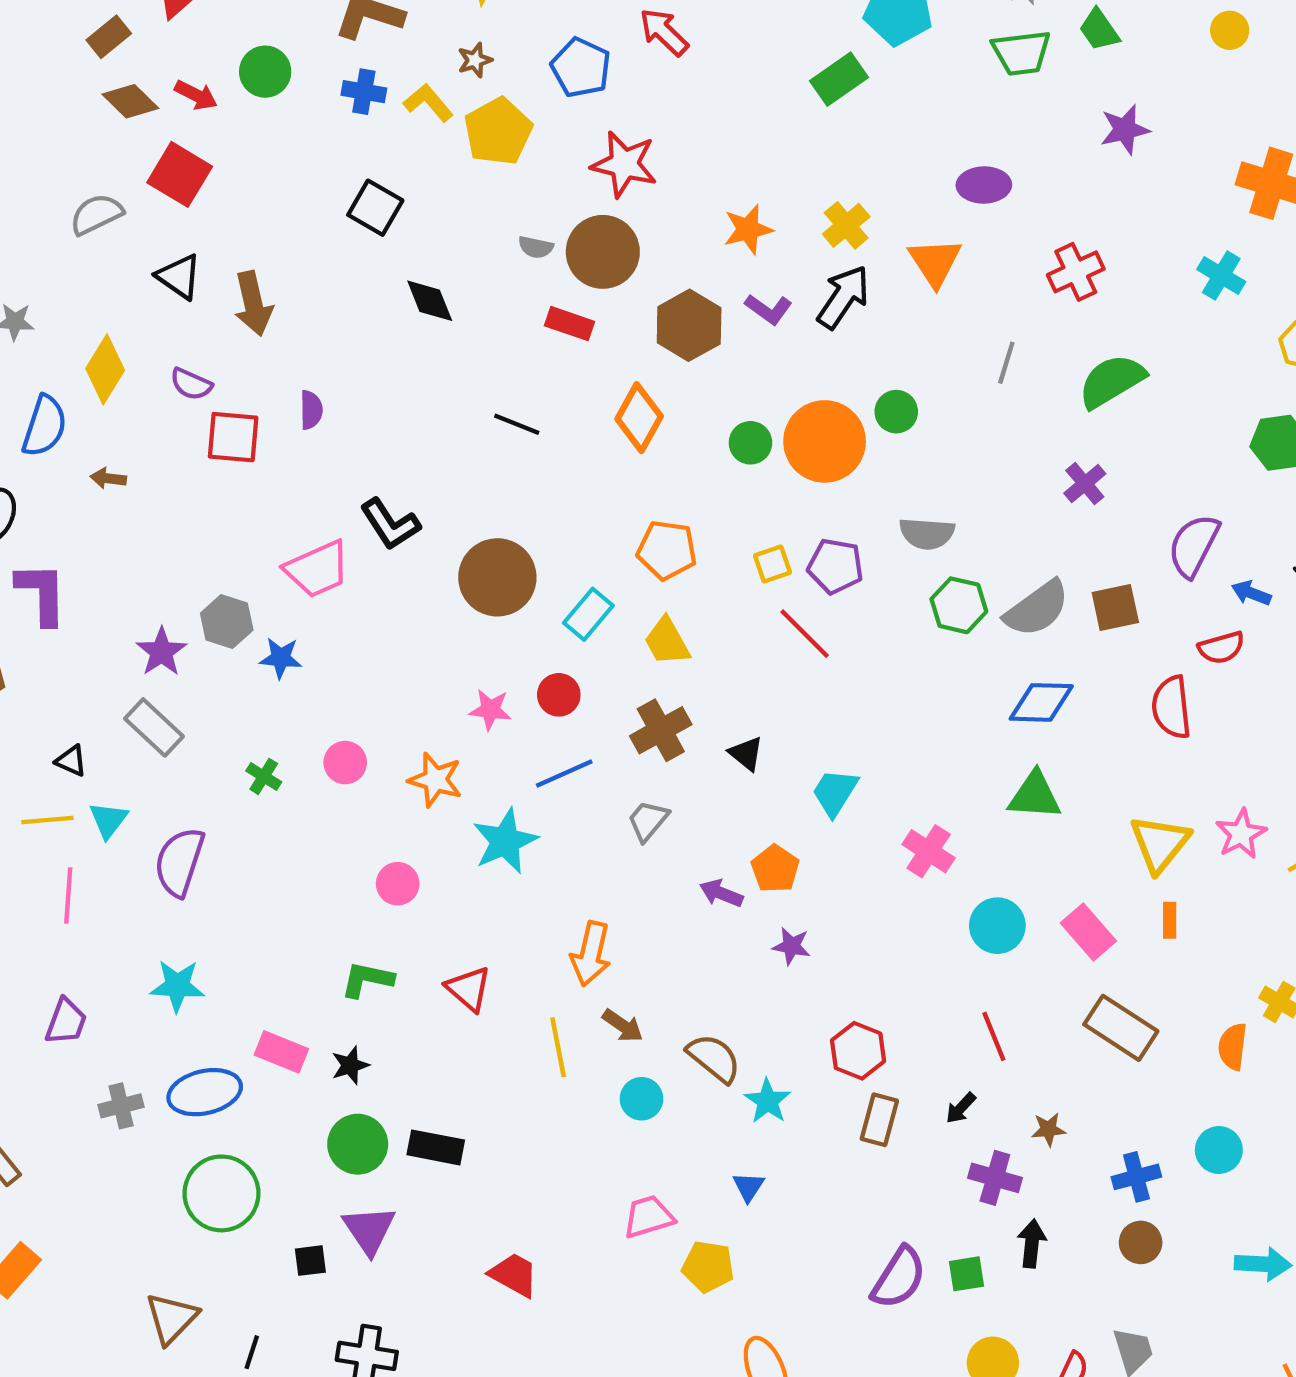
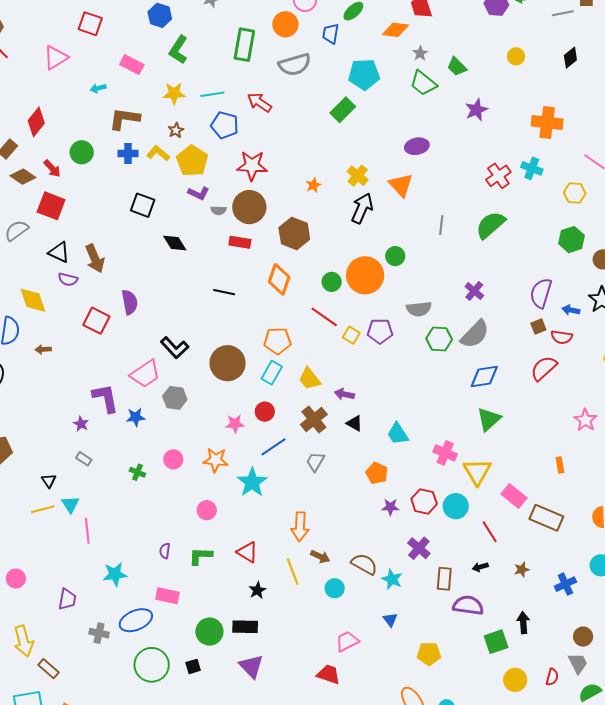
green trapezoid: (1021, 53) -> (423, 83), turned 56
red arrow: (196, 95) -> (52, 168), turned 30
orange star: (748, 229) -> (313, 185), size x0.7
red cross: (1076, 272) -> (498, 176), moved
purple L-shape: (769, 309) -> (199, 193), moved
yellow diamond: (105, 369) -> (33, 300), turned -40
purple semicircle: (191, 384) -> (68, 279), moved
purple semicircle: (311, 410) -> (130, 302), size x1.4
red square: (233, 437) -> (96, 321), turned 32
purple cross: (1085, 484) -> (474, 291), moved
orange pentagon: (667, 550) -> (277, 341), moved
yellow square: (772, 564) -> (351, 335), turned -30
purple L-shape: (42, 593) -> (106, 398), moved
brown square: (1115, 608) -> (538, 327), moved, size x0.7
gray hexagon: (227, 622) -> (175, 398), moved
red line: (805, 634) -> (324, 317), moved
red semicircle: (1221, 648) -> (562, 337), turned 35
purple star: (161, 652) -> (81, 424), size x0.7
red semicircle: (1171, 707) -> (544, 368), turned 64
gray rectangle: (154, 727) -> (84, 459), size x0.6
black triangle: (71, 761) -> (49, 481), turned 42
cyan trapezoid: (835, 792) -> (398, 434), turned -55
green triangle: (1035, 796) -> (489, 419), turned -36
yellow triangle: (1160, 843) -> (477, 472), moved
purple semicircle: (179, 862) -> (165, 551), moved, size x0.5
purple arrow: (721, 893) -> (344, 394), moved
pink line: (68, 895) -> (87, 531), moved
cyan circle: (997, 926) -> (456, 506), moved
pink rectangle: (1088, 932) -> (514, 496), moved
red hexagon: (858, 1051) -> (424, 501), moved
black star: (350, 1065) -> (257, 590), moved
gray cross: (121, 1106) -> (99, 633), turned 36
black arrow: (961, 1108) -> (480, 567), turned 42
purple cross: (995, 1178) -> (419, 548), moved, turned 35
purple triangle: (369, 1230) -> (251, 666), moved
brown circle: (1141, 1242) -> (583, 637), moved
black square: (310, 1261) -> (193, 666), moved
yellow pentagon: (708, 1267) -> (429, 654), moved
green square: (966, 1274) -> (496, 642), size x1.4
red trapezoid: (514, 1275) -> (329, 674), moved
purple semicircle: (899, 1278) -> (468, 605), moved, turned -104

